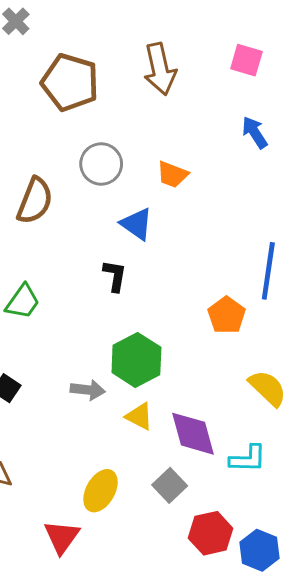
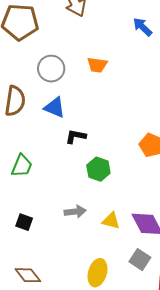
blue triangle: (137, 224) -> (55, 108), moved
black L-shape: (115, 276) -> (76, 136), turned -75
green hexagon: (136, 360) -> (98, 169), moved, size x0.7

